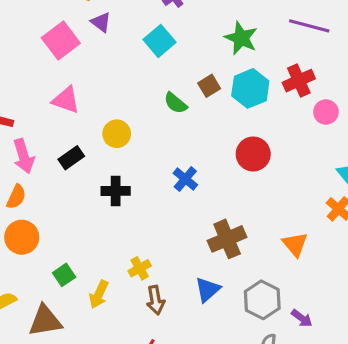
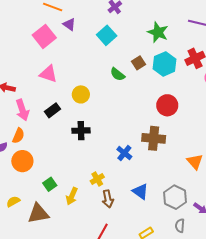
blue cross: (185, 179) -> (124, 153), moved
brown cross: (227, 239) -> (154, 138), moved, turned 30
blue triangle: (208, 290) -> (140, 191), turned -42

